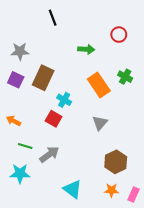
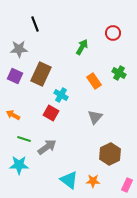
black line: (53, 18) -> (35, 24), moved
green arrow: (86, 49) -> (82, 47), turned -63
orange rectangle: (99, 85) -> (94, 81), size x0.7
orange star: (111, 190) -> (93, 181), moved

